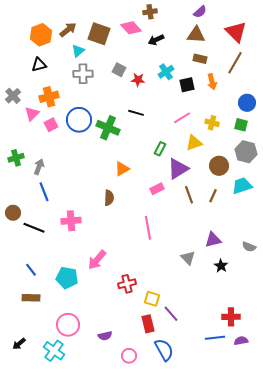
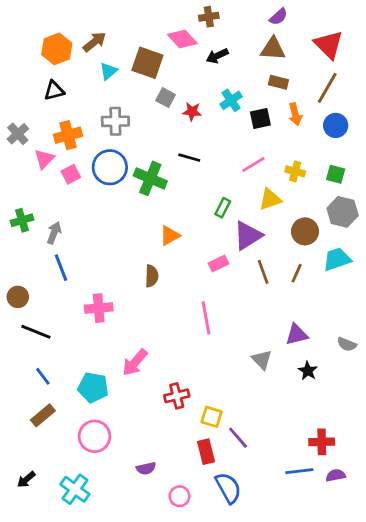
brown square: (99, 34) -> (147, 63), moved
gray cross: (83, 74) -> (115, 121), moved
blue circle: (247, 103) -> (336, 125), moved
black line: (34, 228) -> (36, 332), moved
brown rectangle: (31, 298) -> (43, 415), turned -42
pink circle: (68, 325) -> (94, 436), moved

